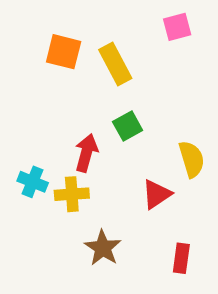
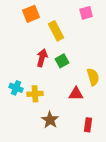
orange square: (64, 52) -> (31, 14), moved, turned -36
red arrow: (86, 153) -> (42, 58), moved
red triangle: (157, 194) -> (76, 94), turned 35

